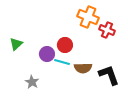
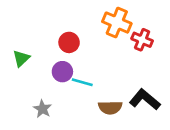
red circle: (65, 45) -> (69, 42), moved
brown semicircle: (83, 68) -> (110, 107), moved
black L-shape: (109, 75) -> (145, 100), turned -30

